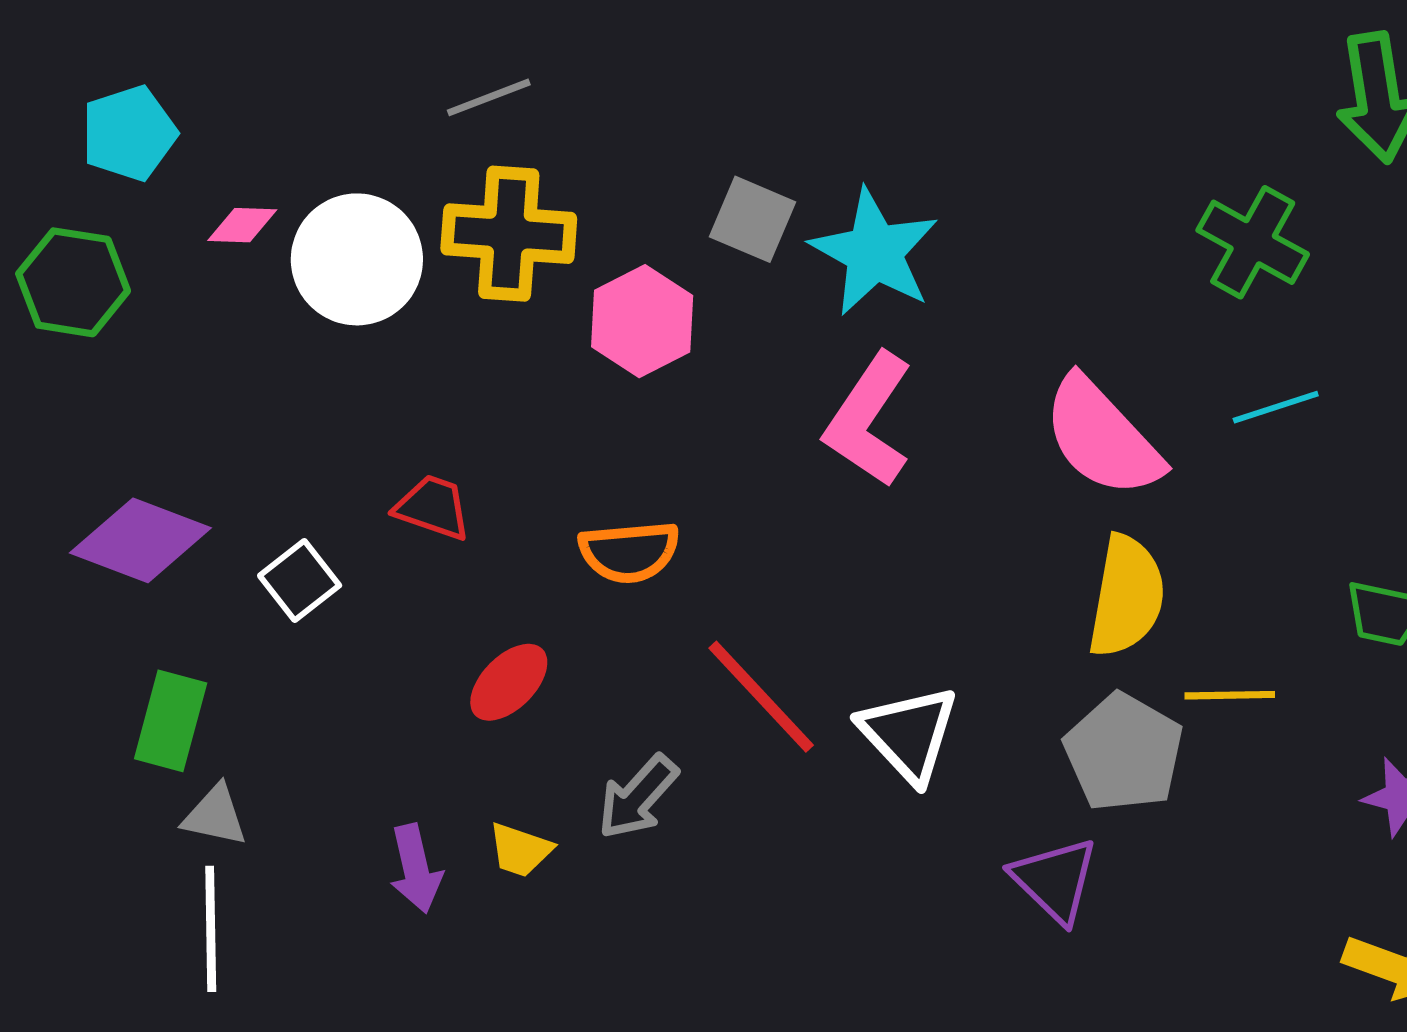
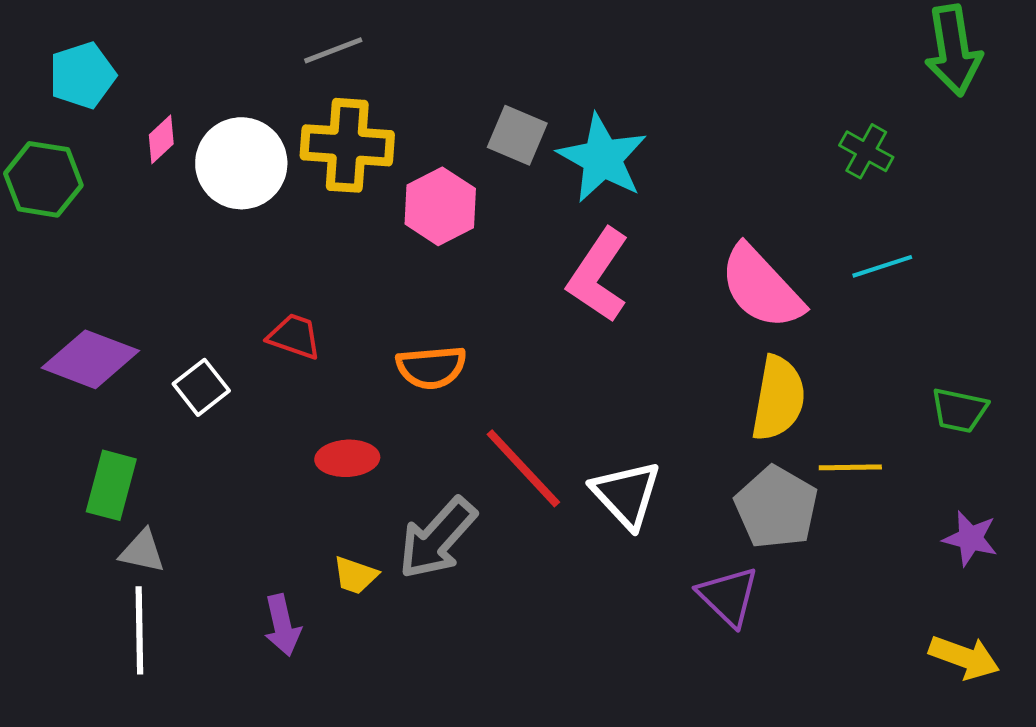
pink diamond: (242, 225) -> (161, 139), turned -45
green cross: (1253, 242) -> (866, 151), size x0.7
red ellipse: (509, 682) -> (347, 458), turned 42
gray arrow: (638, 797) -> (437, 538), size x1.4
purple arrow: (416, 869) -> (282, 625), moved

